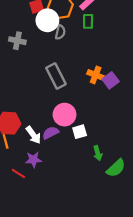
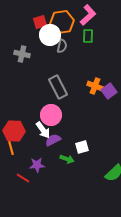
pink circle: (65, 115) -> (51, 115), moved
white square: (80, 132) -> (82, 147), moved
white arrow: (33, 135) -> (43, 130), moved
green arrow: (98, 153) -> (67, 159), moved, turned -56

